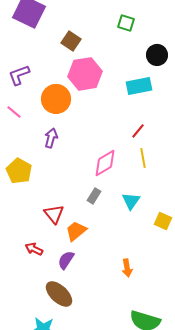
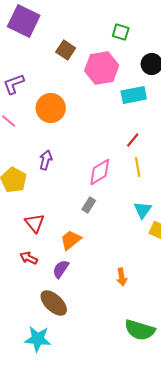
pink hexagon: (85, 74) -> (102, 68), moved
purple arrow: (51, 138) -> (46, 160), moved
cyan triangle: (131, 201) -> (143, 210), moved
red triangle: (54, 214) -> (35, 223), moved

